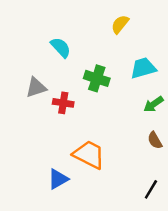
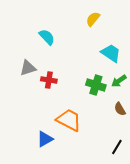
cyan trapezoid: (143, 68) -> (111, 53), turned 50
green cross: (97, 78) -> (96, 85), moved

